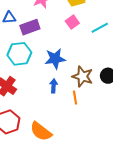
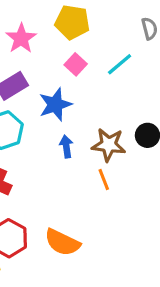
blue star: (55, 59) -> (55, 105), moved
blue arrow: (54, 86) -> (66, 146), moved

